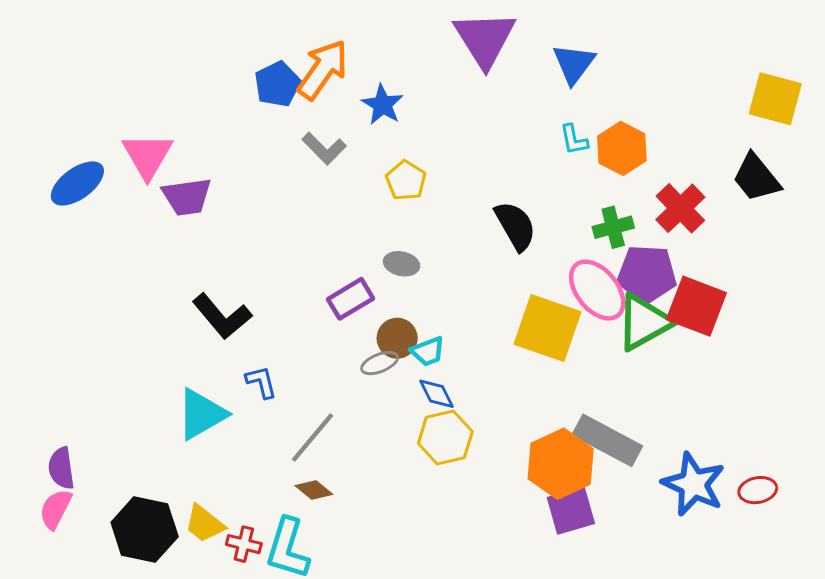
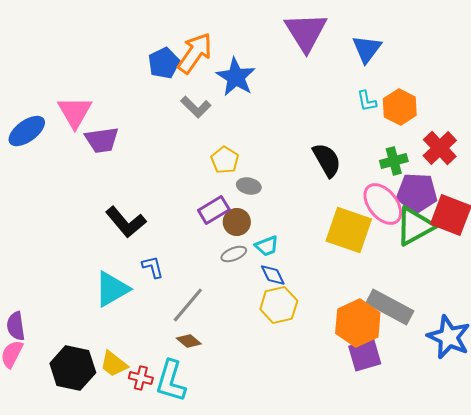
blue star: (383, 105) -> (236, 77), size x1.4
yellow pentagon: (406, 181) -> (225, 160), moved
brown circle: (397, 338) -> (237, 222), moved

